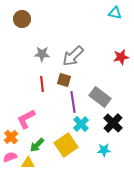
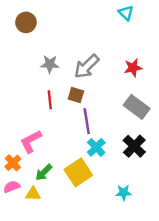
cyan triangle: (115, 13) -> (126, 13), moved, turned 32
red star: (121, 57) -> (133, 68), moved
gray rectangle: (100, 97) -> (137, 107), moved
cyan star: (104, 150) -> (124, 193), moved

